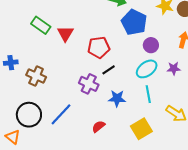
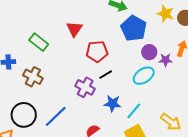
green rectangle: (41, 25) -> (39, 42), moved
red triangle: (65, 34) -> (74, 29), moved
purple star: (174, 68) -> (165, 60), moved
cyan line: (148, 94) -> (134, 111), moved, turned 48

